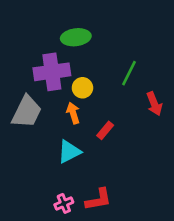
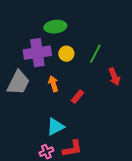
yellow circle: (82, 88) -> (66, 54), moved
cyan triangle: (69, 152) -> (55, 127), moved

